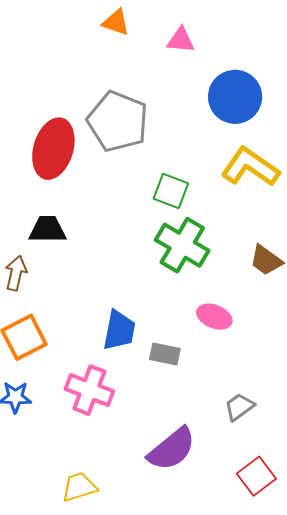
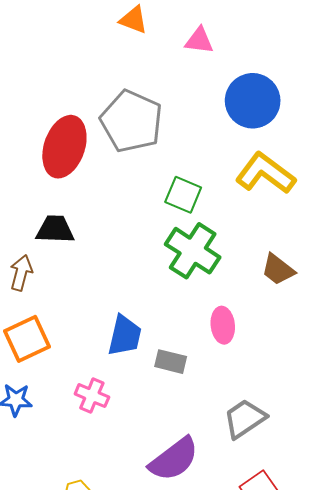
pink ellipse: (214, 317) -> (223, 325), turned 60
pink cross: (89, 390) -> (92, 396), size x0.7
gray trapezoid: (239, 407) -> (245, 419), size x1.4

